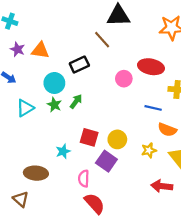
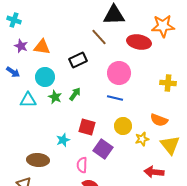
red ellipse: (151, 67) -> (139, 42), moved
pink circle: (124, 79) -> (119, 73), size x1.5
cyan circle: (54, 83) -> (45, 77), moved
cyan triangle: (25, 108) -> (28, 100), turned 30
blue line: (153, 108) -> (115, 98), moved
yellow circle: (117, 139) -> (123, 126), moved

